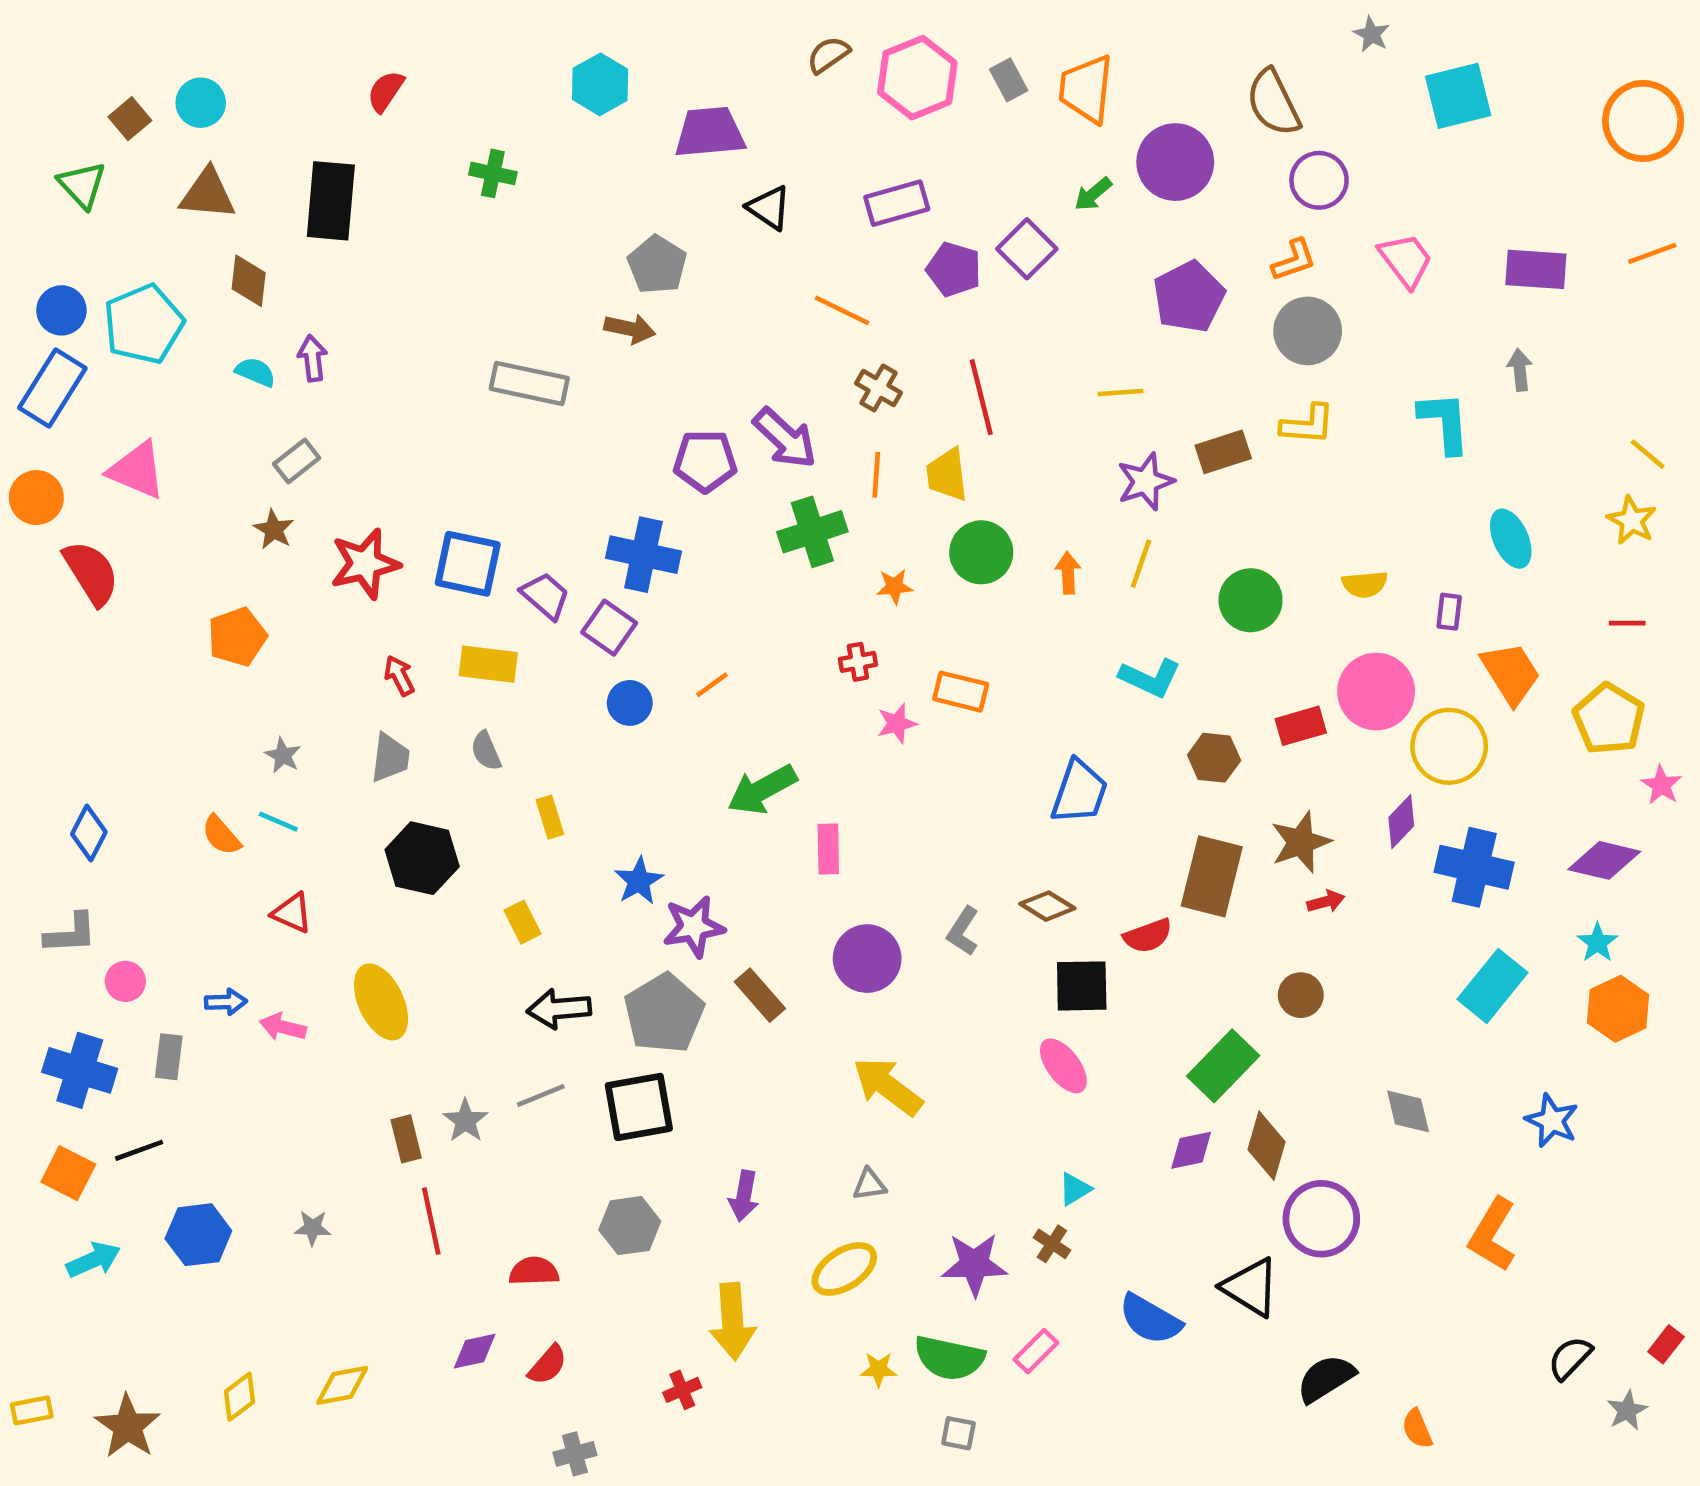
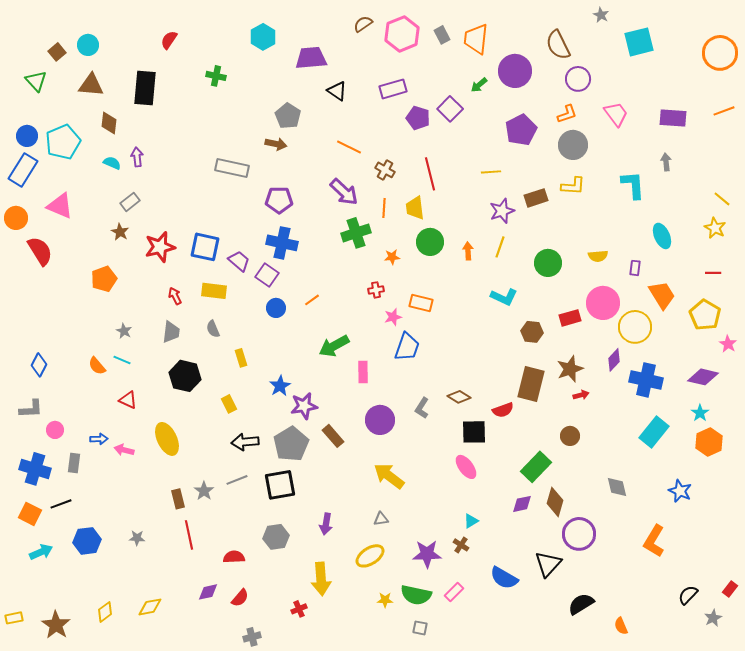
orange line: (842, 310) -> (349, 147), moved
purple pentagon: (705, 461) -> (279, 200), moved
blue trapezoid: (1079, 792) -> (407, 347), moved
black triangle: (1251, 1287) -> (548, 564), turned 40

